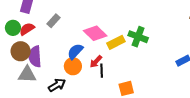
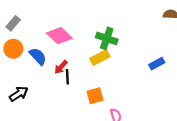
yellow rectangle: (116, 42) -> (100, 57), moved
blue semicircle: (75, 51) -> (38, 56), turned 96
orange circle: (73, 66) -> (13, 49), moved

